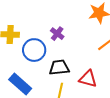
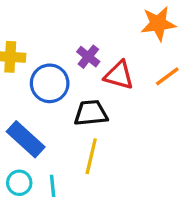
red triangle: (88, 79) -> (119, 75), moved

